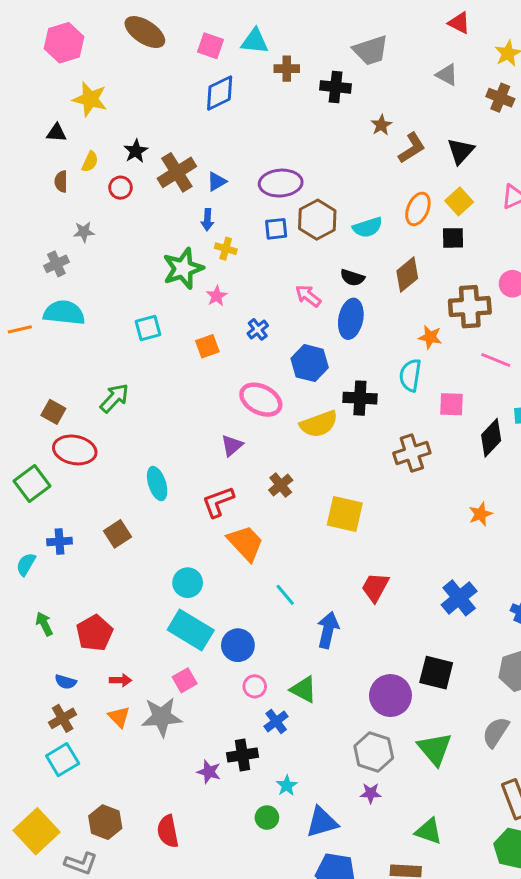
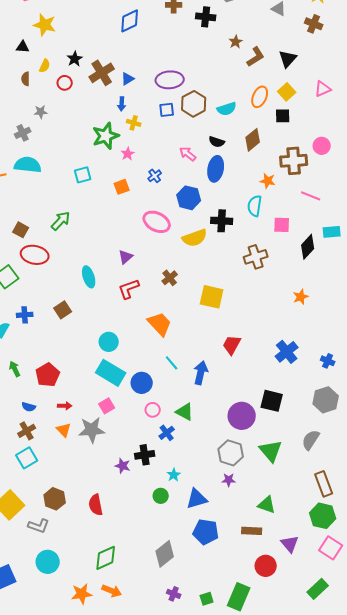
purple triangle: (232, 445) -> (126, 257), moved
orange trapezoid: (246, 543) -> (160, 324), moved
cyan line: (285, 595) -> (172, 363), moved

